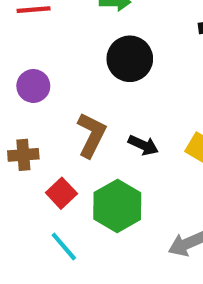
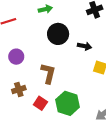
black arrow: (143, 145) -> (85, 46), moved

